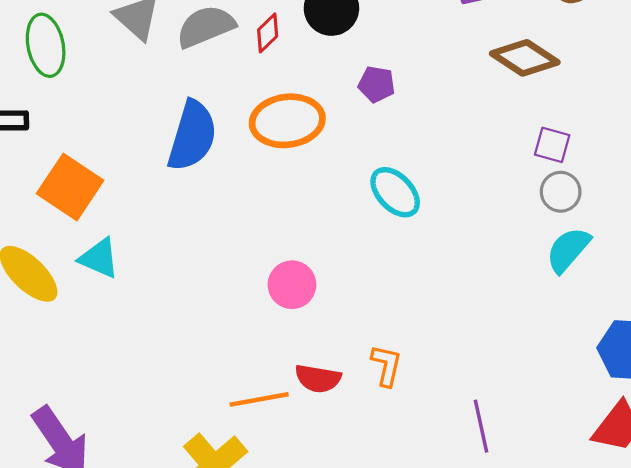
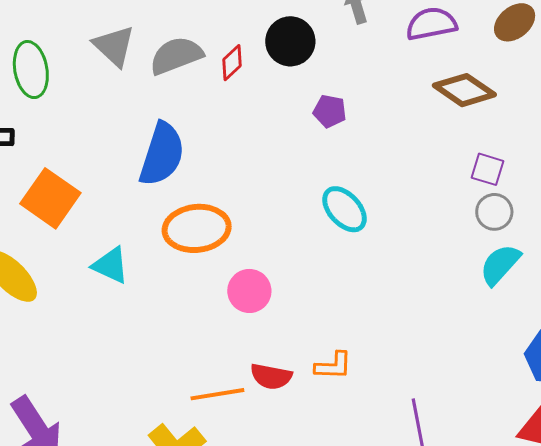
orange ellipse: (287, 121) -> (197, 228), moved
cyan triangle: (99, 258) -> (111, 265), moved
orange L-shape: (386, 365) -> (333, 366), turned 78

